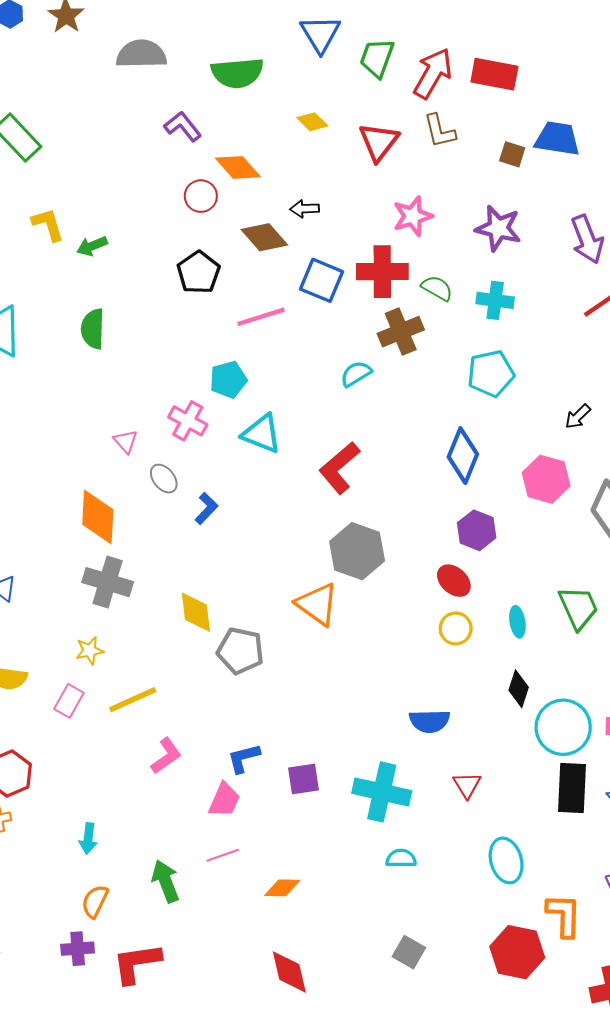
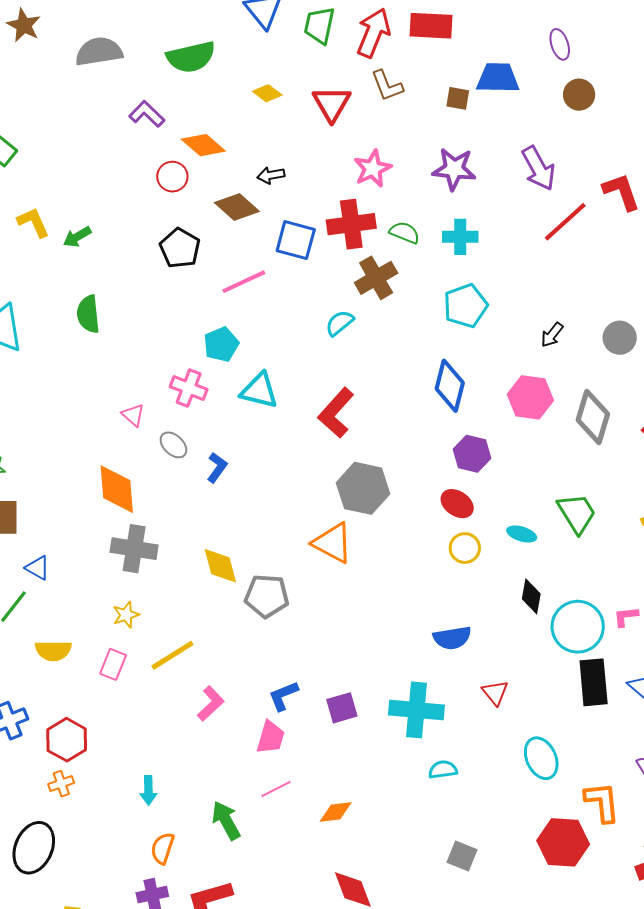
cyan ellipse: (517, 622) -> (522, 534), turned -56

